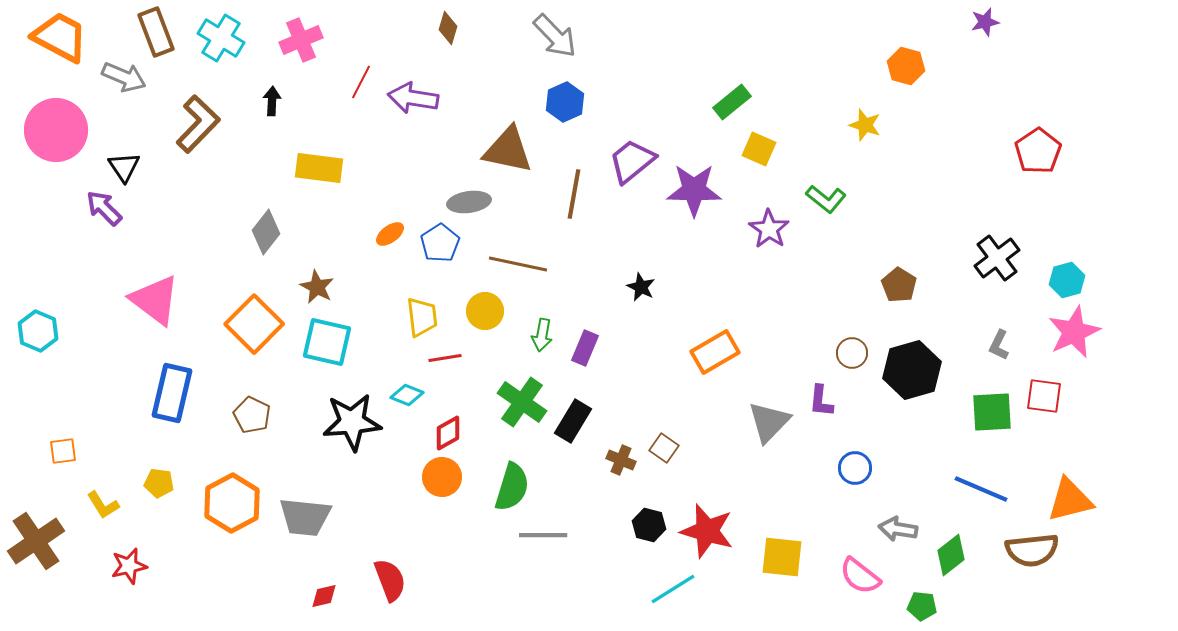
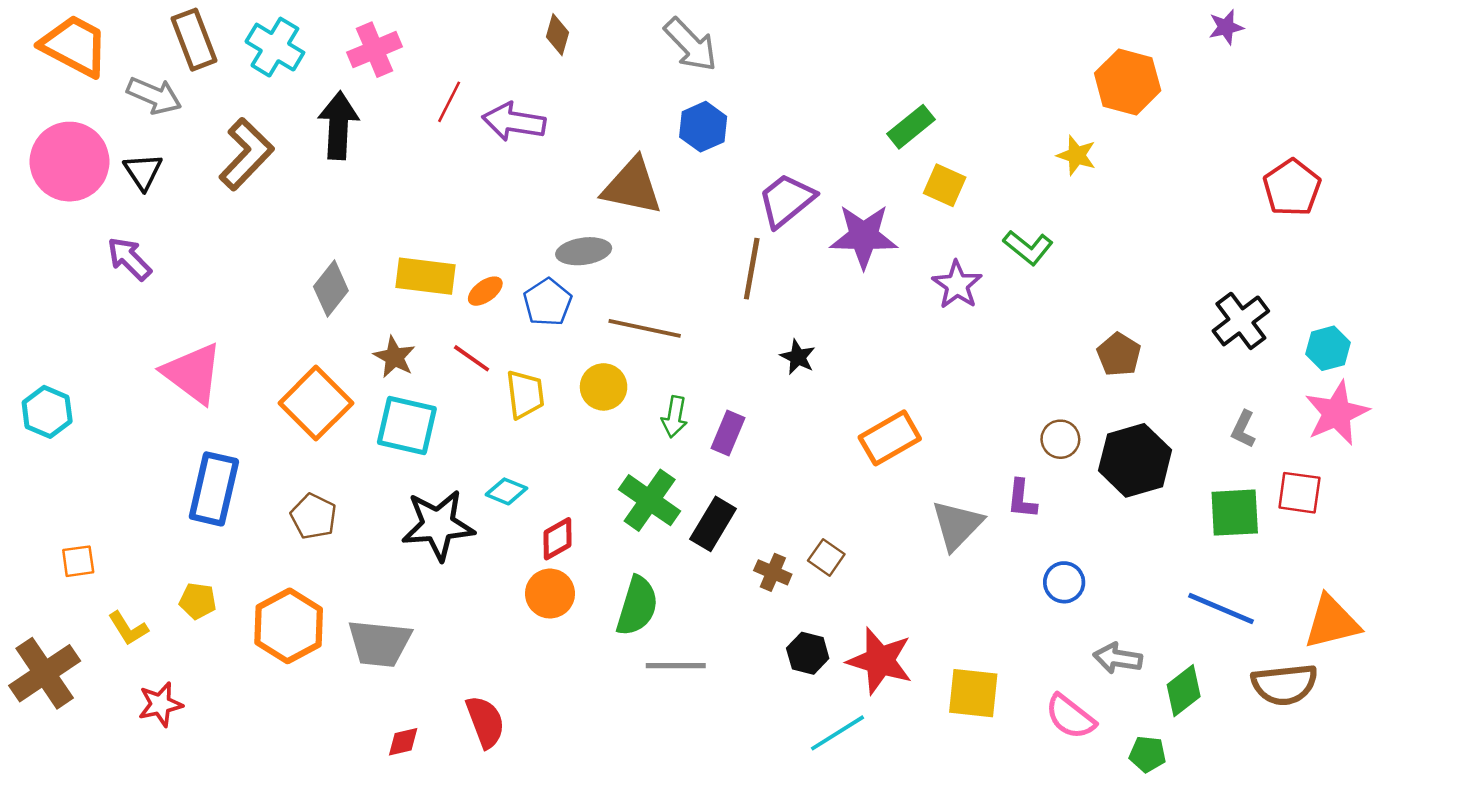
orange hexagon: (906, 66) -> (1128, 82), size x1.4
black arrow: (272, 101) -> (338, 125), size x1.8
black triangle: (124, 167) -> (143, 172), moved
yellow rectangle: (319, 168) -> (426, 276), moved
brown line: (574, 194) -> (752, 269), moved
red line: (445, 358) -> (472, 358), moved, turned 44

